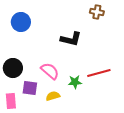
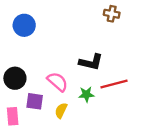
black L-shape: (71, 39) -> (91, 62), moved
yellow semicircle: (53, 96) -> (61, 110), turned -48

